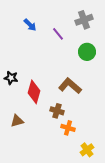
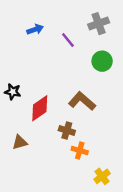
blue arrow: (30, 25) -> (35, 29), turned -64
red diamond: (34, 92) -> (40, 108), turned 40

